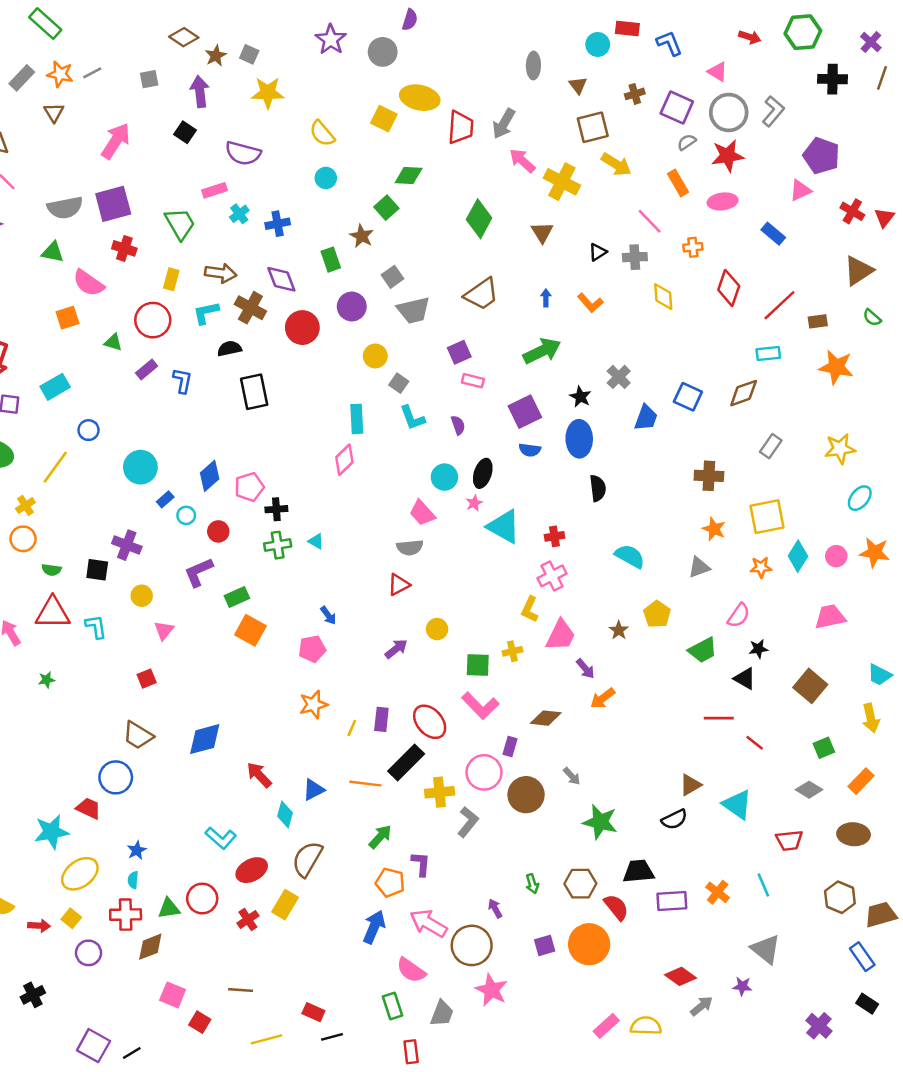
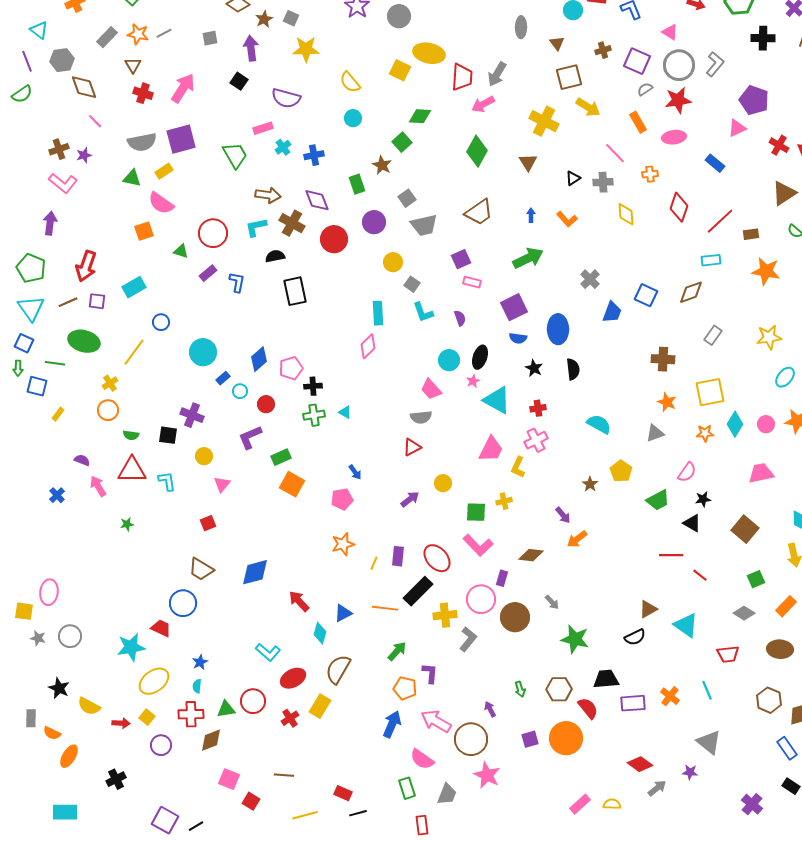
pink arrow: (522, 161) -> (483, 104), moved, turned -70
red cross: (124, 248) -> (143, 93), moved
yellow rectangle: (171, 279) -> (164, 171), moved, turned 42
black star: (580, 397) -> (534, 368), moved
pink trapezoid: (561, 635) -> (491, 449), moved
yellow semicircle: (646, 1026) -> (612, 804), size x0.7

